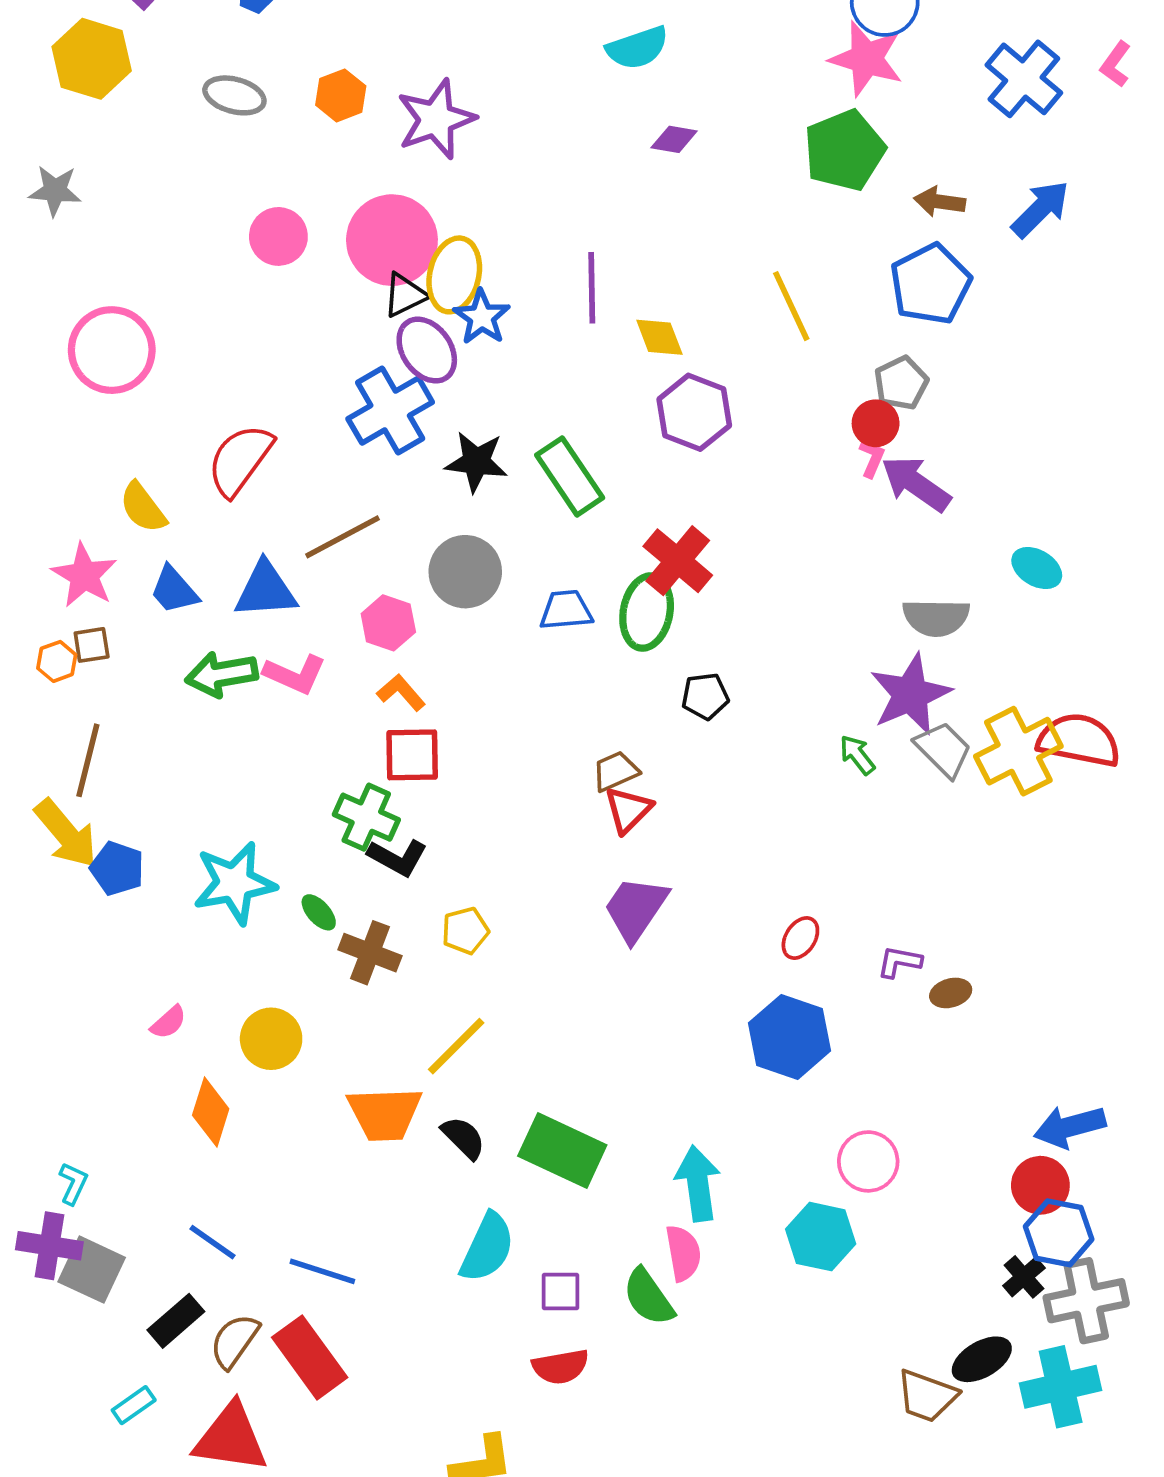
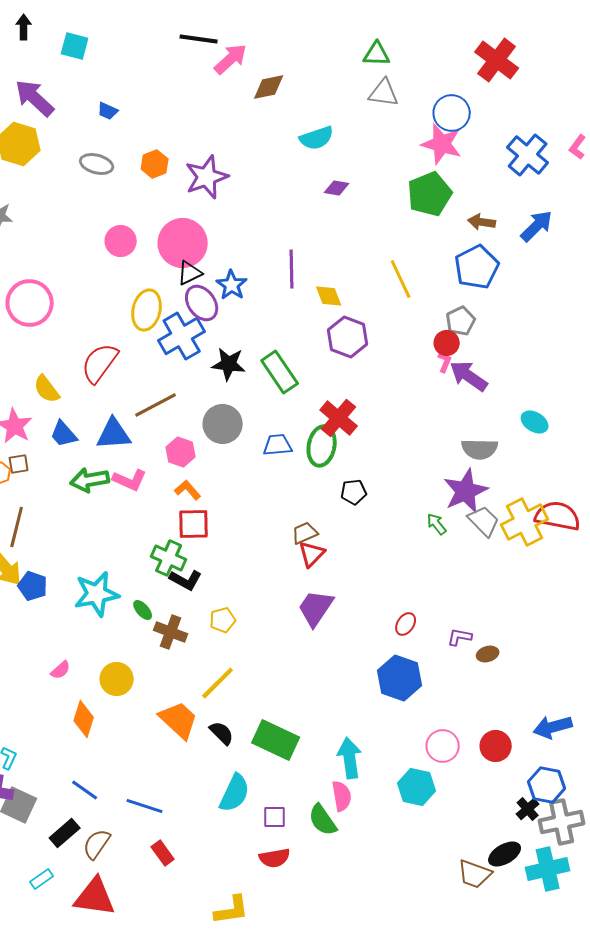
yellow ellipse: (454, 275) -> (147, 310), moved
orange trapezoid: (385, 1114) -> (179, 720), turned -135
red circle: (1040, 1185) -> (496, 746), moved
red rectangle: (310, 1357) -> (163, 853), moved, size x0.6

